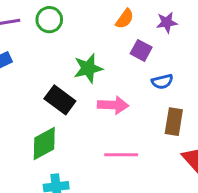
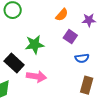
pink arrow: (113, 105) -> (36, 76), moved

